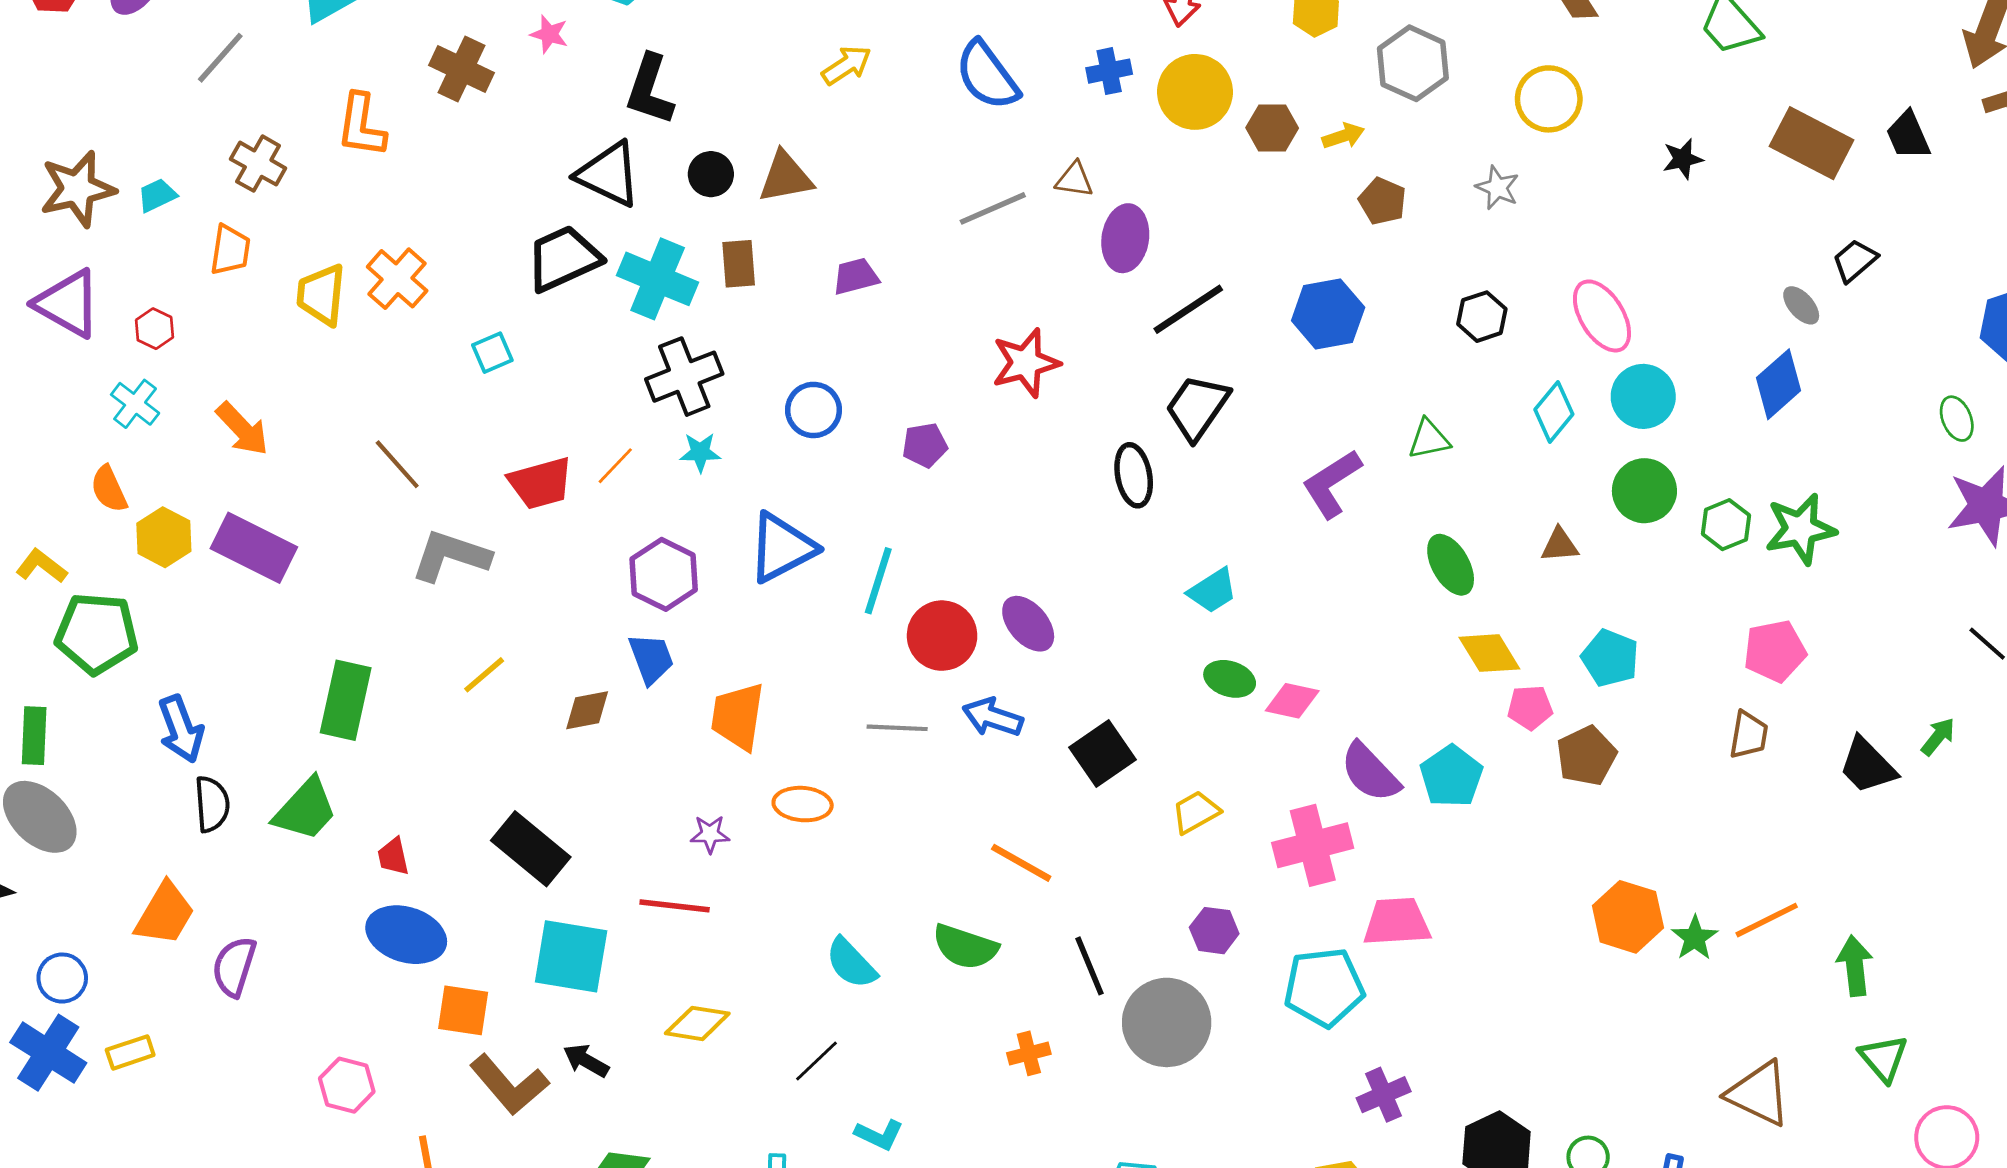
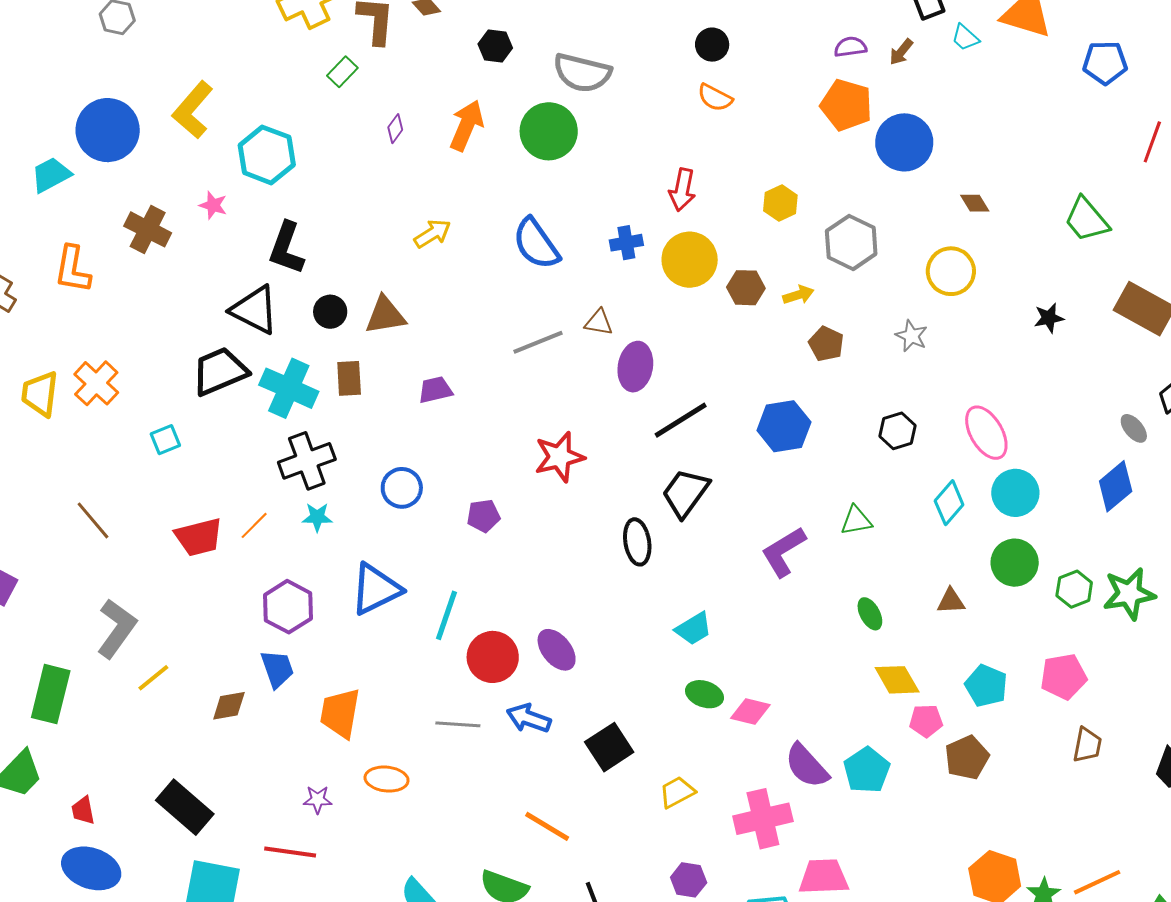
gray L-shape: (451, 556) -> (117, 628), moved, turned 106
green ellipse: (1451, 565) -> (870, 614), size x0.7
pink pentagon: (1775, 651) -> (1064, 677), moved

